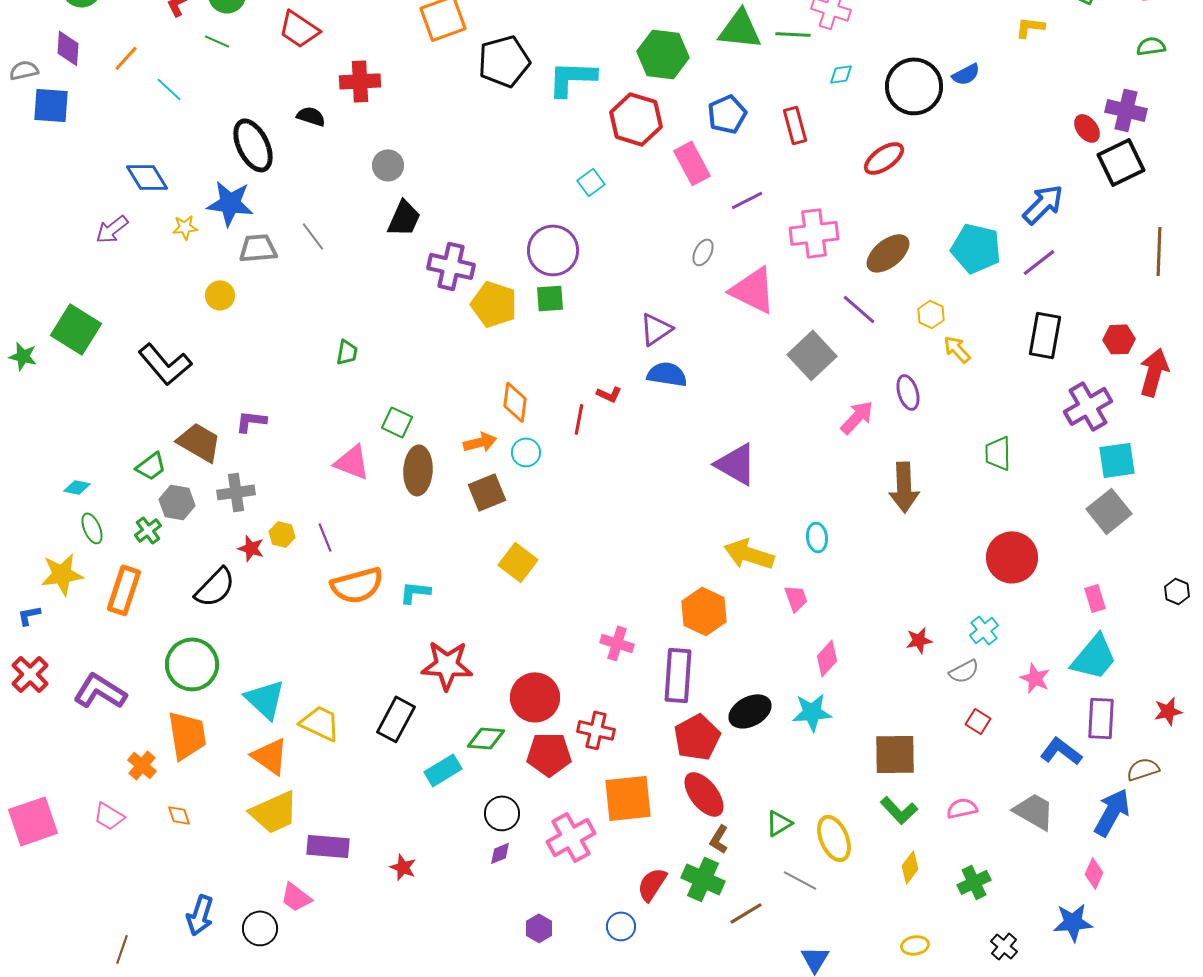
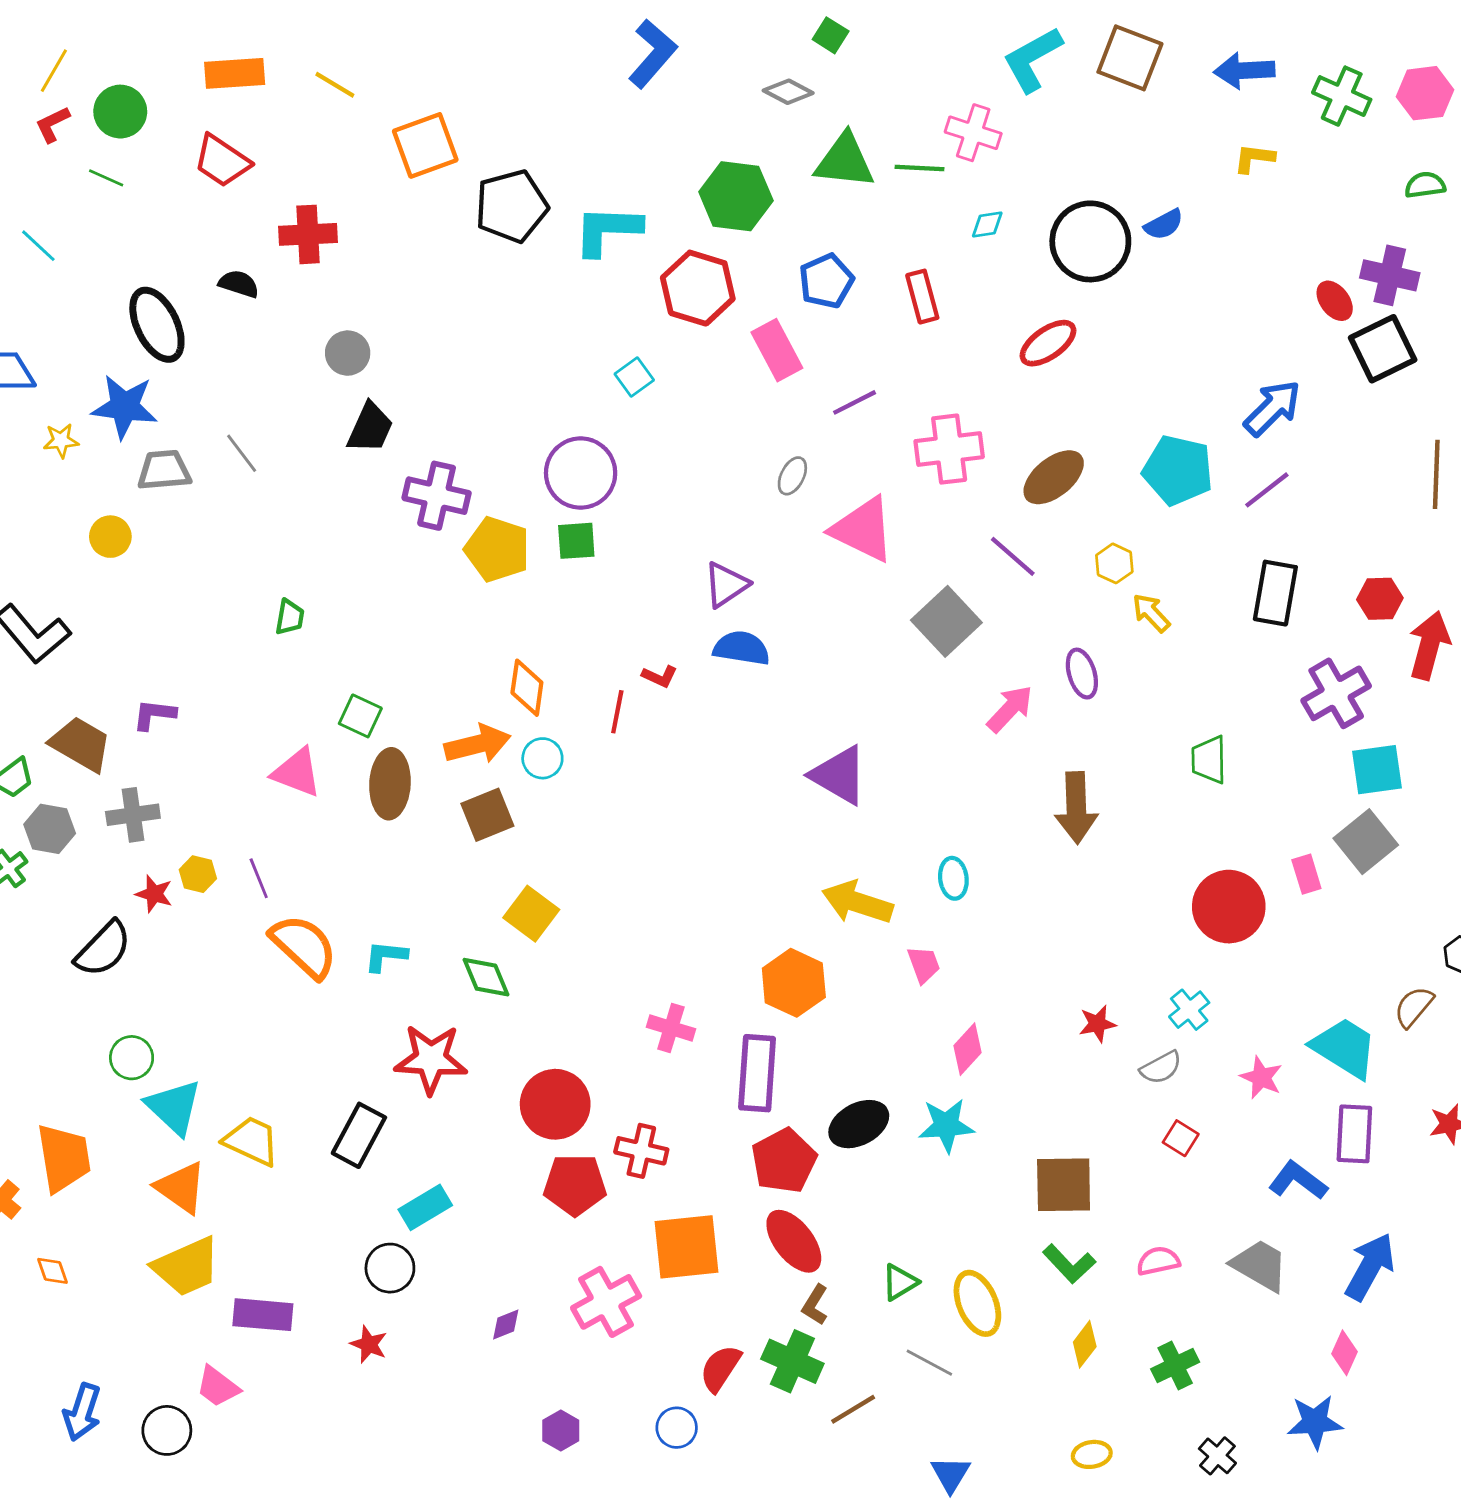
orange arrow: (480, 442) -> (478, 744), size x1.4
orange semicircle: (357, 585) -> (304, 946), turned -122
pink rectangle: (1095, 598) -> (1306, 874), moved
cyan trapezoid: (1094, 657) -> (1345, 1048), turned -98
green circle: (192, 664) -> (132, 1058), moved, size x0.6
green diamond: (486, 738) -> (486, 977), moved, turned 63
brown semicircle: (1143, 769) -> (1414, 1007), moved, turned -32
black circle: (502, 813) -> (390, 1268), moved

